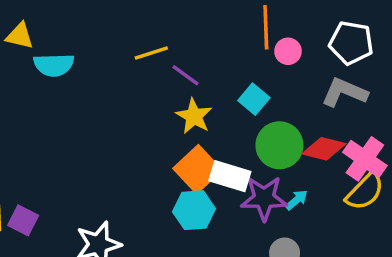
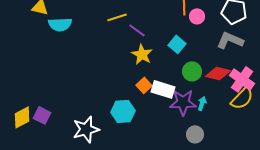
green circle: (279, 145) -> (192, 71), size x0.7
orange square: (197, 169) -> (144, 85), size x0.6
cyan arrow: (297, 200) -> (202, 103), turned -32
cyan hexagon: (194, 210) -> (123, 111), moved

